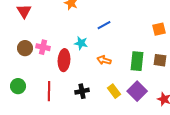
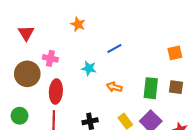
pink cross: (43, 47) -> (50, 58), moved
brown circle: (25, 48) -> (27, 74), size x1.5
red ellipse: (64, 60) -> (56, 91), moved

